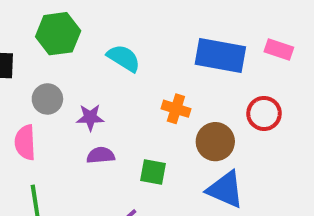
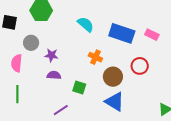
cyan semicircle: (124, 58) -> (86, 24), moved

